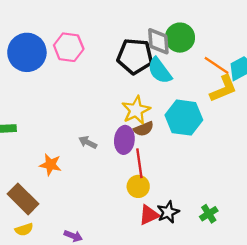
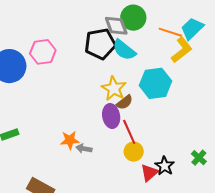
gray arrow: (88, 142) -> (84, 149), moved
orange star: (50, 165) -> (70, 140), moved

